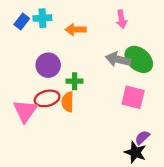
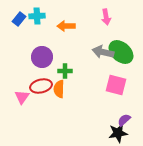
pink triangle: (25, 111) -> (22, 97), size x0.7
black star: (135, 152) -> (118, 133), turned -30

